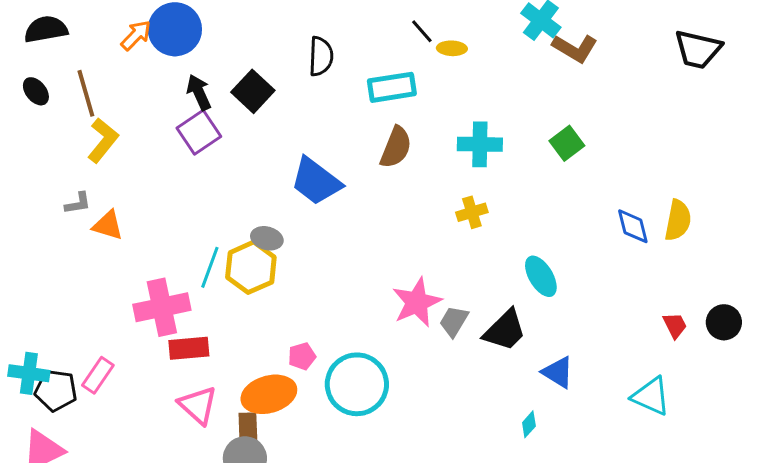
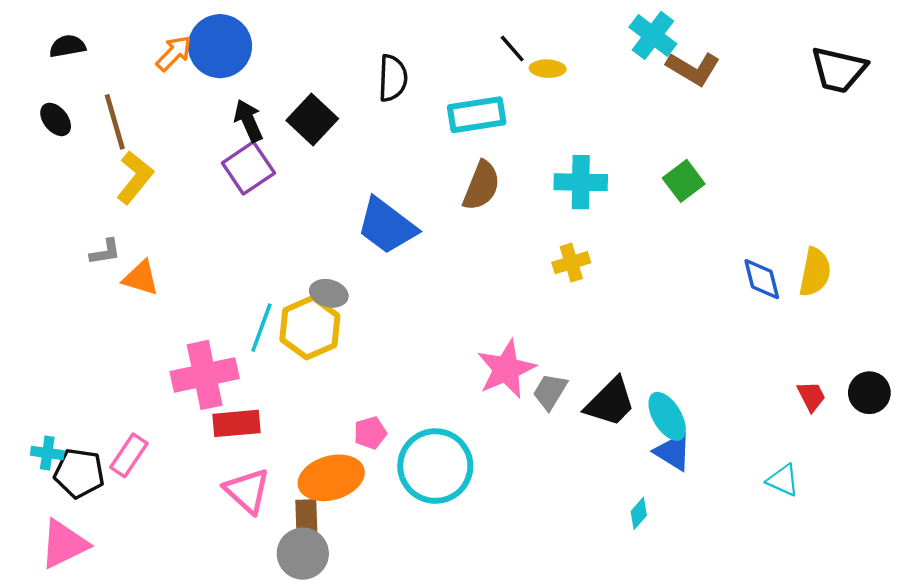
black semicircle: (46, 29) -> (67, 46), size x0.7
cyan ellipse: (541, 276) -> (667, 416), moved
cyan cross: (29, 373) -> (47, 453), size x0.7
cyan triangle: (651, 396) -> (783, 480), size x0.7

